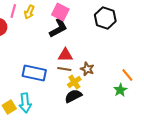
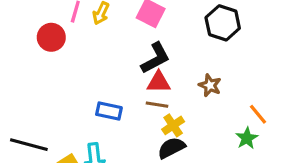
black L-shape: (58, 28) -> (155, 58), moved
brown star: (87, 69) -> (210, 85), moved
blue rectangle: (34, 73) -> (109, 111), size x0.7

